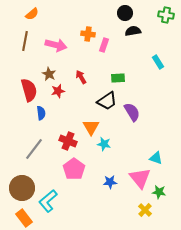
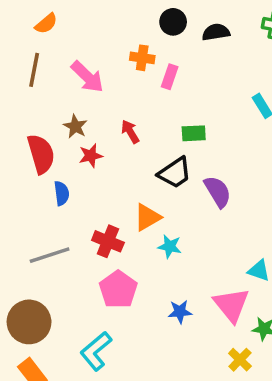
black circle: (125, 13) -> (173, 22), moved
black semicircle: (133, 31) -> (216, 32), moved
pink arrow: (56, 45) -> (87, 77), turned 30
orange triangle: (91, 127) -> (147, 217), turned 30
gray line: (34, 149) -> (50, 255), turned 35
cyan L-shape: (48, 201) -> (96, 351), moved

